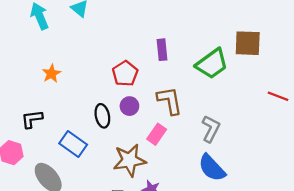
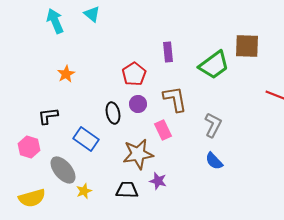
pink rectangle: (157, 134) -> (163, 130), turned -60
blue semicircle: (212, 168) -> (214, 161), size x0.7

